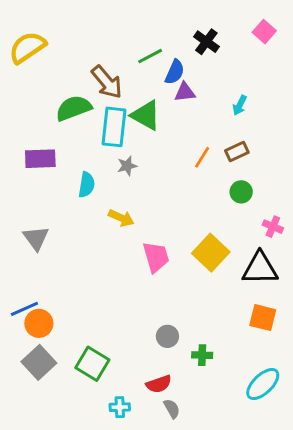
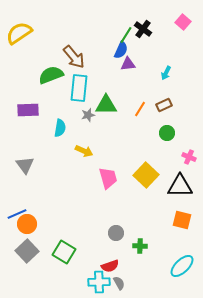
green line: (150, 56) -> (126, 35), moved, turned -30
green triangle: (146, 115) -> (106, 105), moved, turned -30
cyan cross: (120, 407) -> (99, 282), moved, size x1.5

